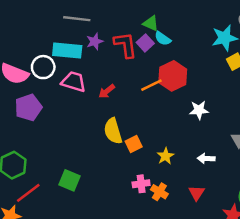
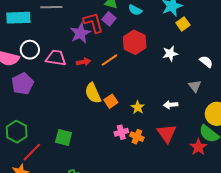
cyan semicircle: (163, 39) -> (135, 10), moved
purple star: (95, 41) -> (80, 33), moved, size x1.5
cyan rectangle: (67, 51) -> (18, 18), moved
orange line: (151, 85) -> (109, 60), moved
red arrow: (107, 91) -> (83, 62), turned -144
white star: (199, 110) -> (170, 54), moved
red triangle: (196, 193) -> (167, 133), size x1.5

